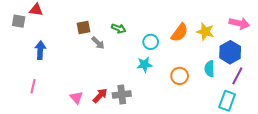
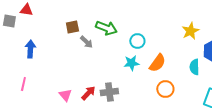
green arrow: (119, 28) -> (106, 28), size x1.5
yellow star: (205, 32) -> (190, 31), turned 30
orange semicircle: (180, 33) -> (157, 63), moved
orange circle: (180, 76) -> (165, 89), moved

